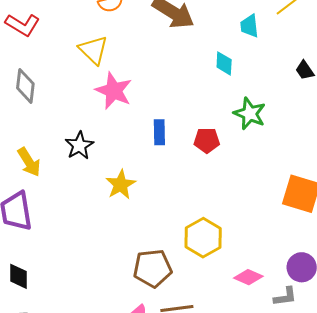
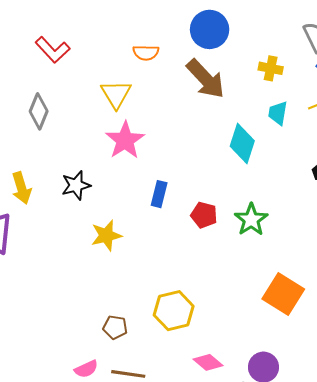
cyan diamond: (224, 63) -> (242, 143), size x1.5
green star: (250, 114) -> (251, 220), moved
brown pentagon: (153, 268) -> (115, 327), size x0.6

